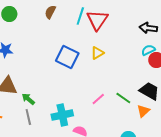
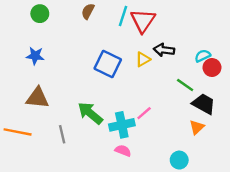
black arrow: (148, 28) -> (164, 50), moved
green line: (123, 98) -> (185, 85), moved
green arrow: (28, 99) -> (90, 113), moved, size x1.6
cyan cross: (62, 115) -> (122, 125), moved

